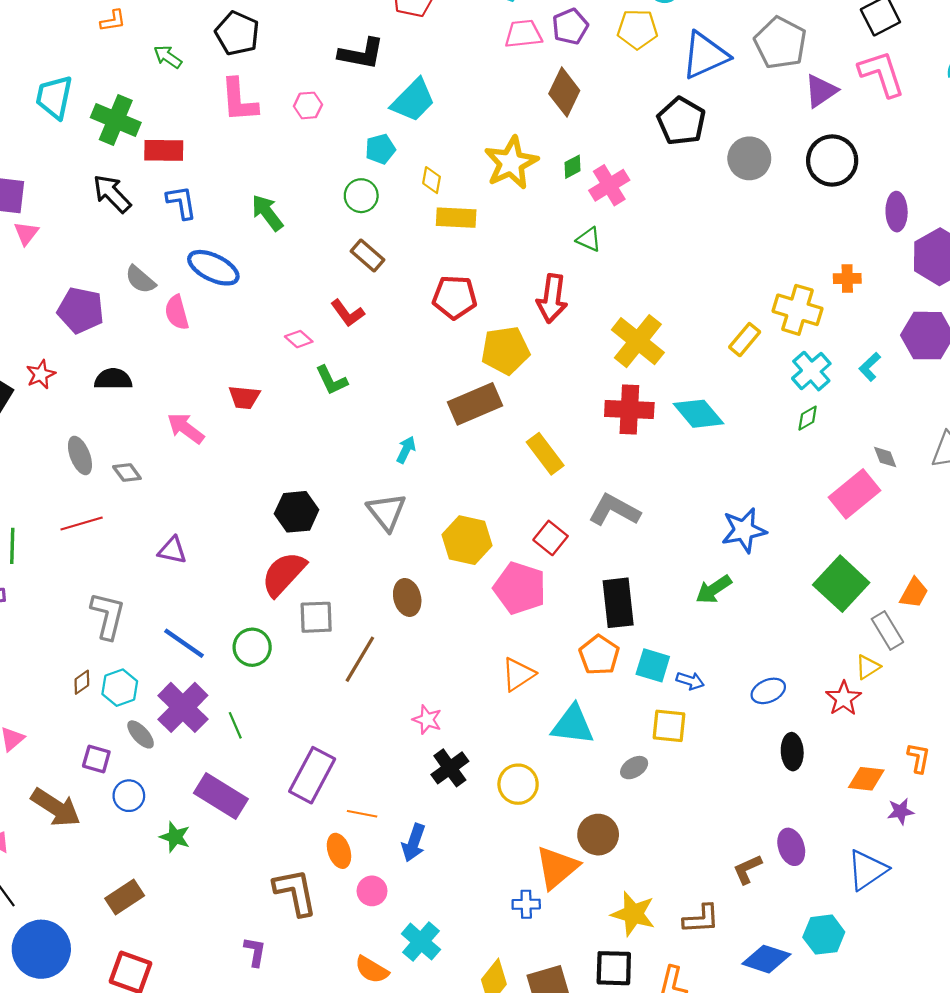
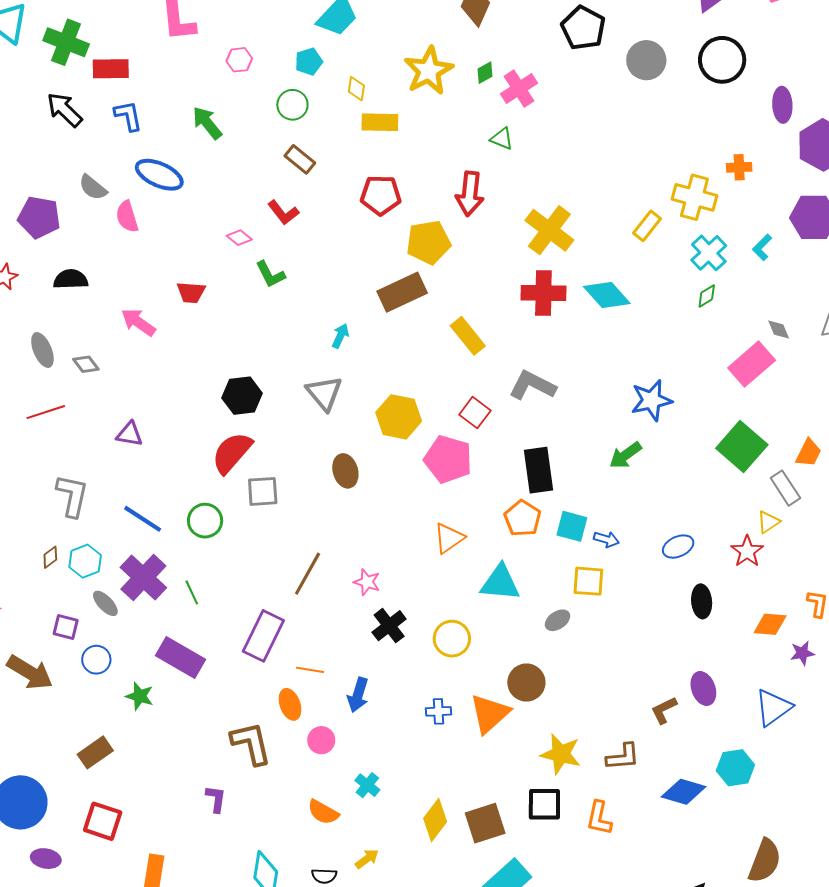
pink hexagon: (308, 105) -> (239, 60), moved
brown line: (360, 659) -> (308, 574), moved
blue cross: (526, 904) -> (438, 711), moved
cyan cross: (421, 942) -> (367, 785), size x0.7

